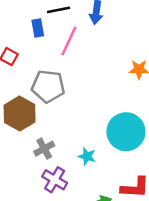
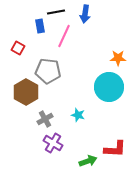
cyan circle: (126, 132) -> (109, 87), moved
cyan star: (87, 156) -> (78, 115), moved

